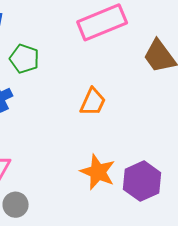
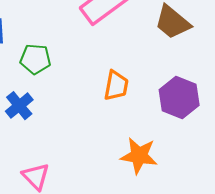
purple hexagon: (142, 181) -> (179, 98), moved

